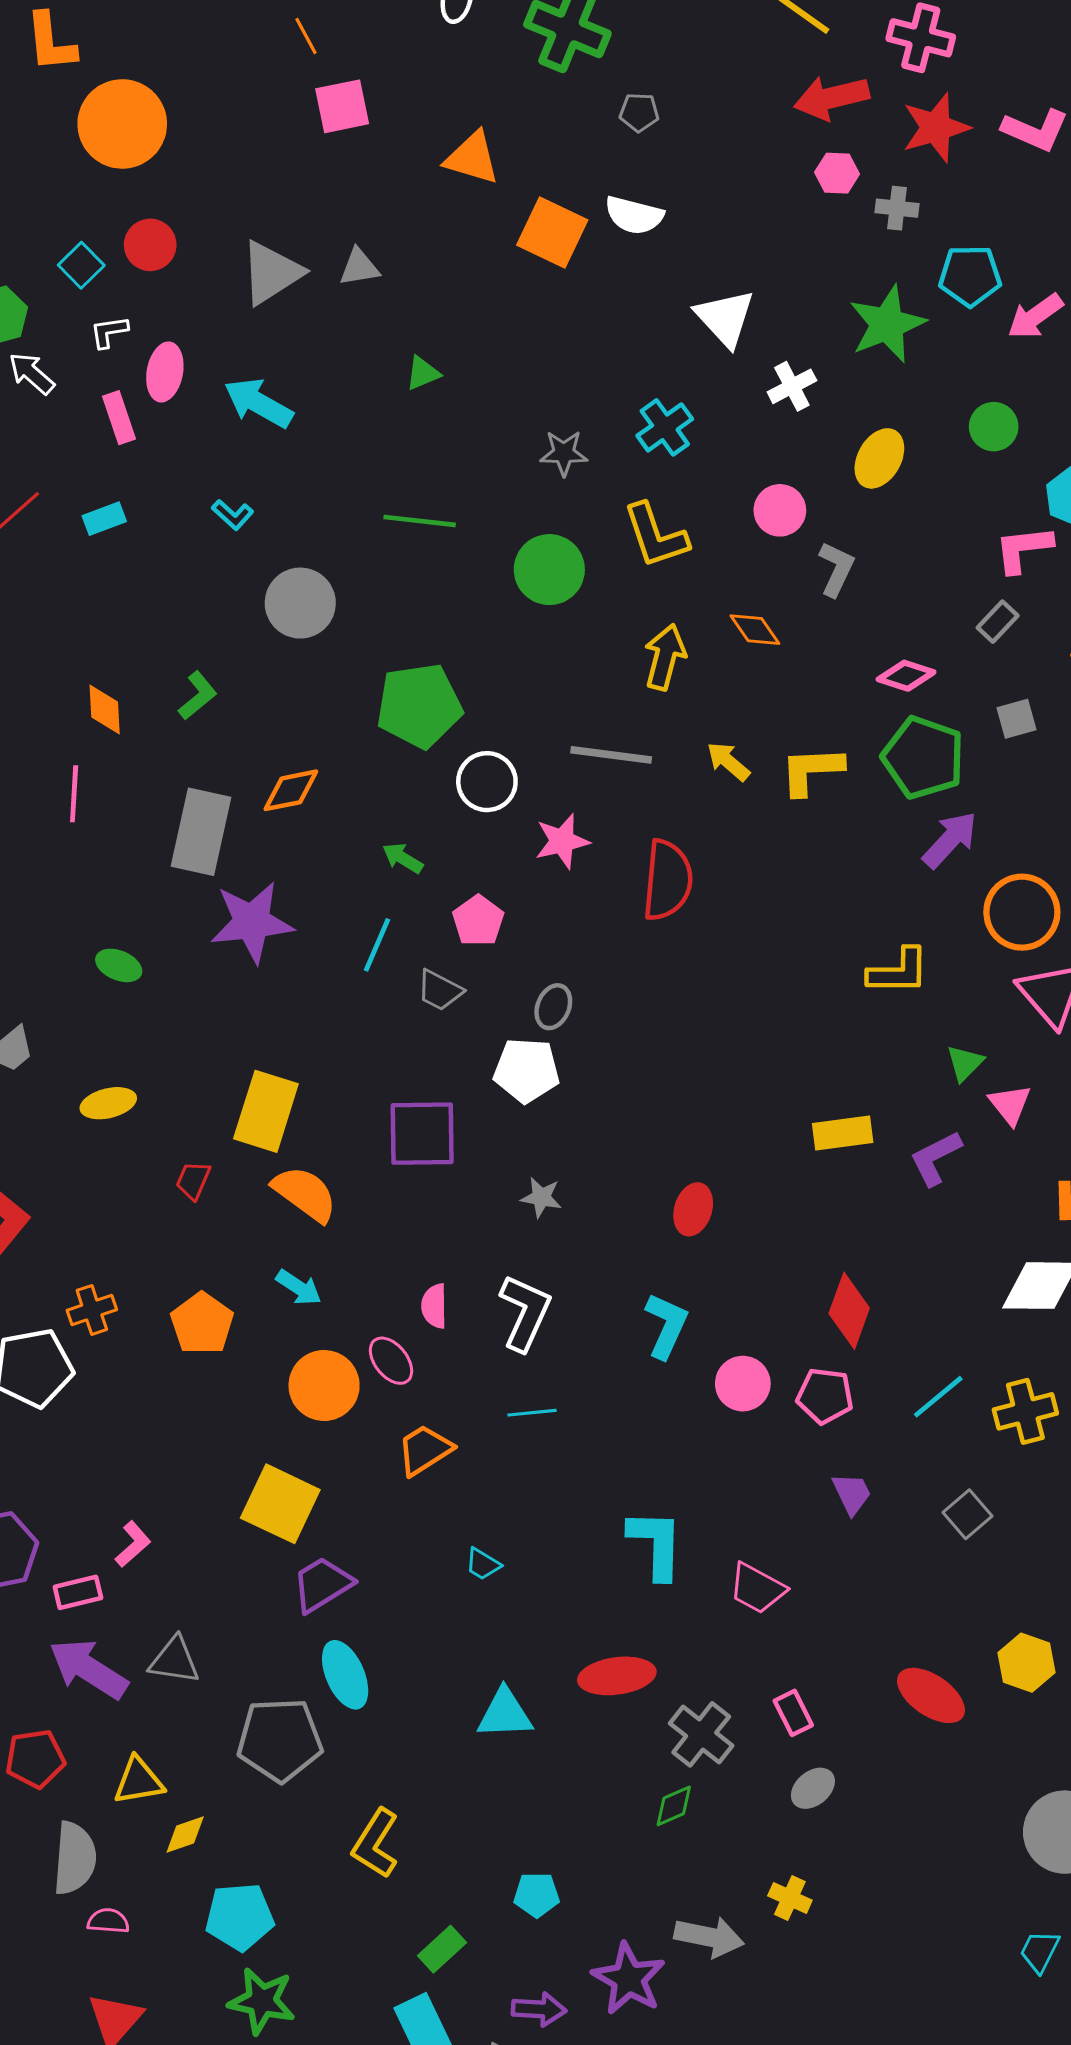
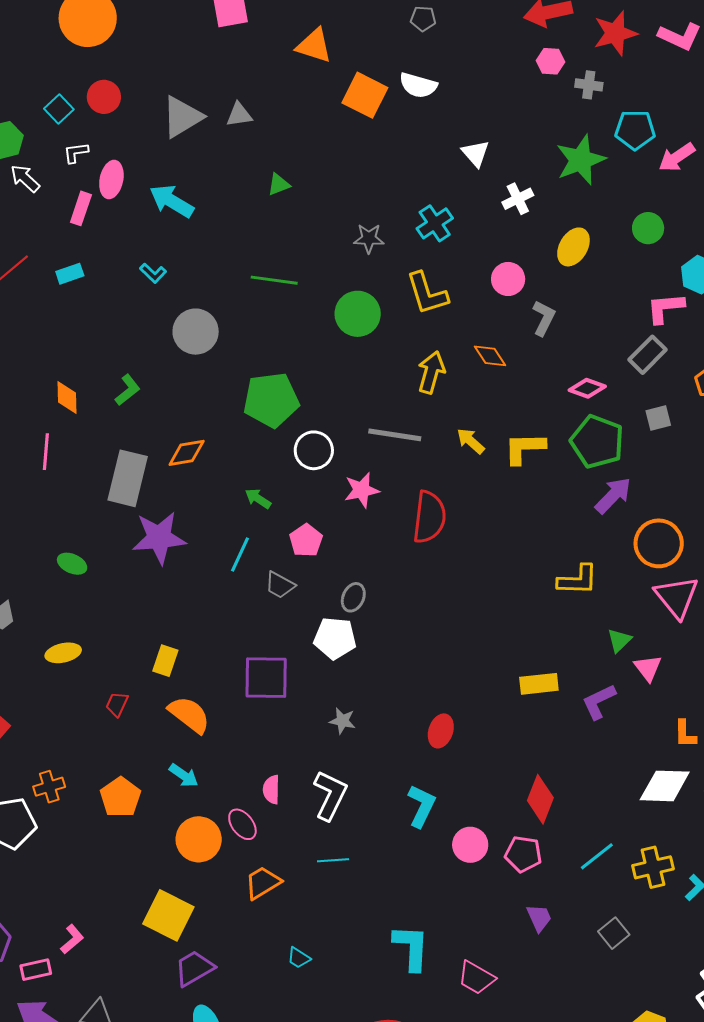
white triangle: (725, 318) -> (476, 153), size x0.7
pink rectangle: (119, 418) -> (81, 208), turned 36
gray rectangle: (998, 622) -> (648, 355), size x1.4
yellow rectangle: (266, 1111) -> (165, 661), size x0.6

